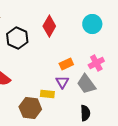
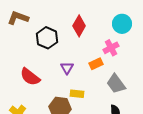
pink cross: (96, 63) -> (111, 48), moved
purple triangle: (62, 82) -> (67, 68), moved

